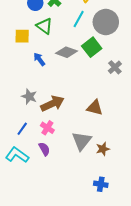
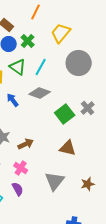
cyan line: (79, 19) -> (41, 67), moved
green square: (92, 47) -> (65, 114), moved
brown arrow: (52, 104) -> (26, 144), size x0.7
brown star: (103, 149) -> (88, 184), moved

